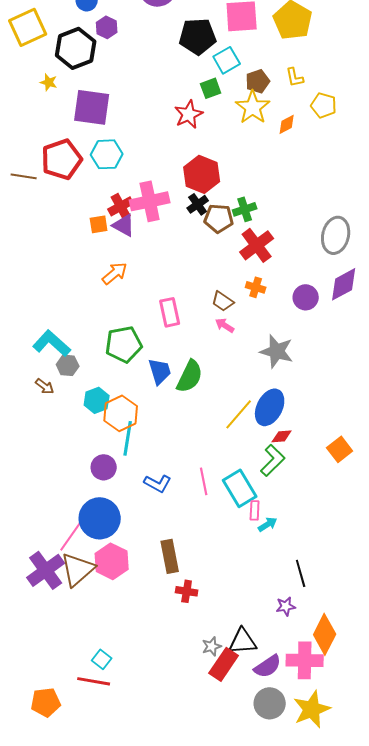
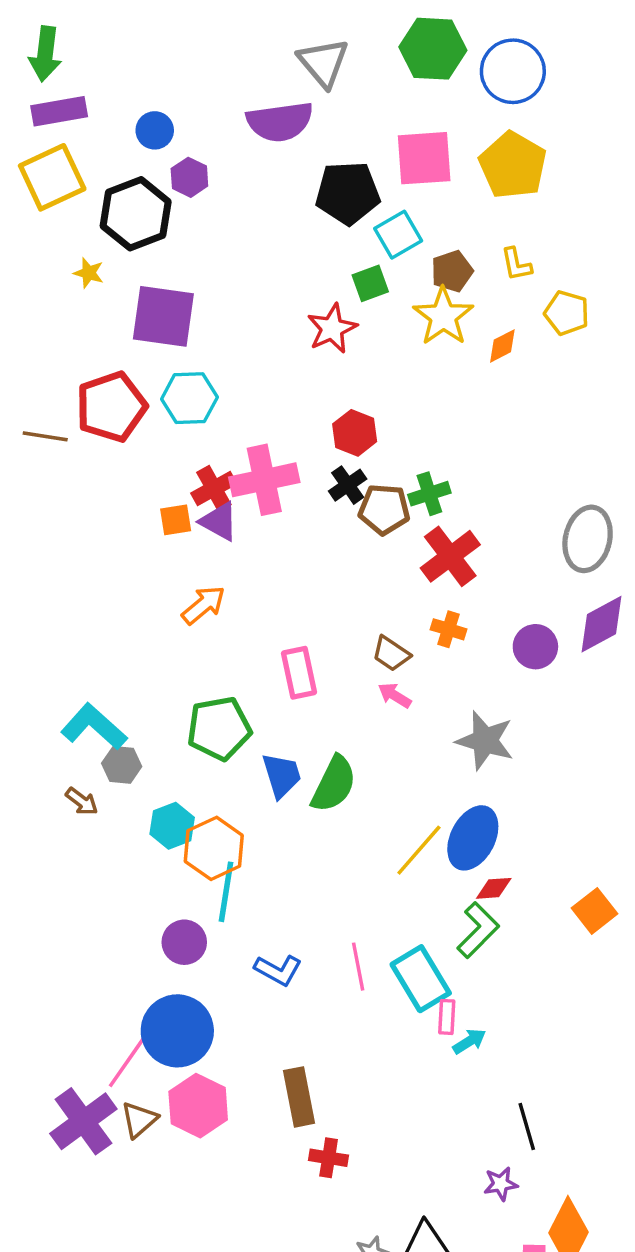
red hexagon: (202, 174) -> (355, 433), size x0.7
brown triangle: (78, 569) -> (139, 1120), size x0.6

